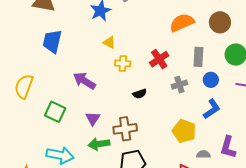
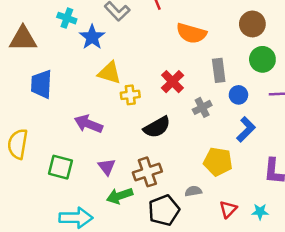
brown circle: (220, 22) -> (252, 24), moved
orange semicircle: (182, 23) -> (191, 33), turned -130
yellow triangle: (109, 42) -> (109, 73), size x1.5
black semicircle: (140, 94) -> (157, 127), size x1.6
gray semicircle: (203, 154) -> (193, 191), moved

